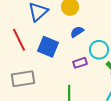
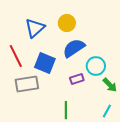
blue semicircle: (77, 32) -> (74, 48), size x1.6
gray rectangle: (23, 79) -> (27, 84), moved

